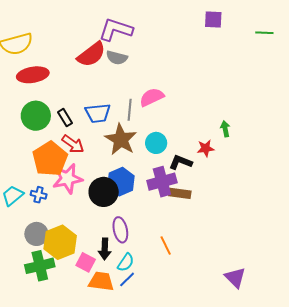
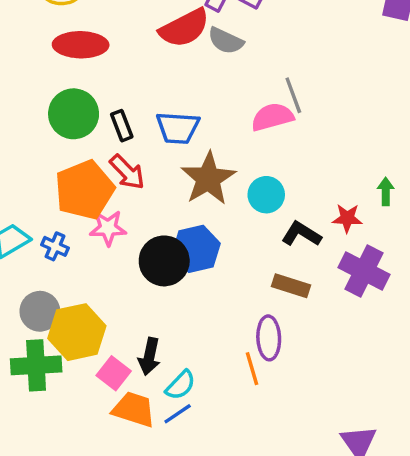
gray line: (130, 110) -> (293, 95), moved, turned -35
pink star: (67, 179) -> (108, 228), size x0.7
purple cross: (162, 182) -> (364, 271), moved, turned 32
purple ellipse: (120, 230) -> (269, 338), moved

